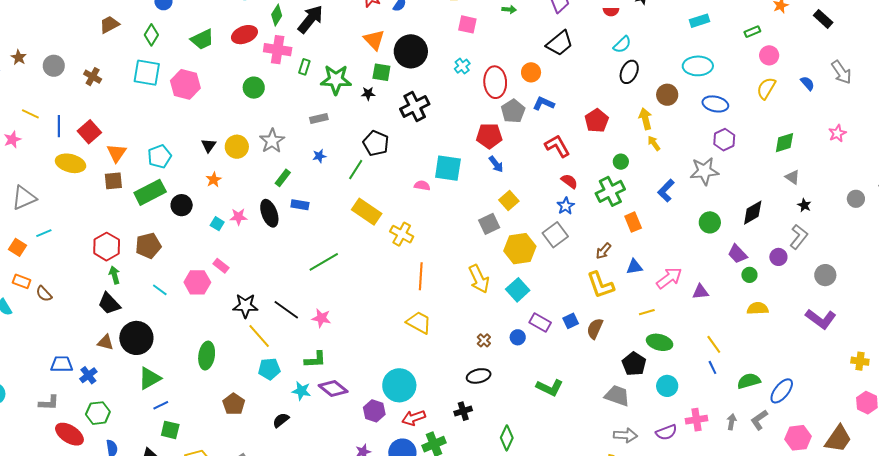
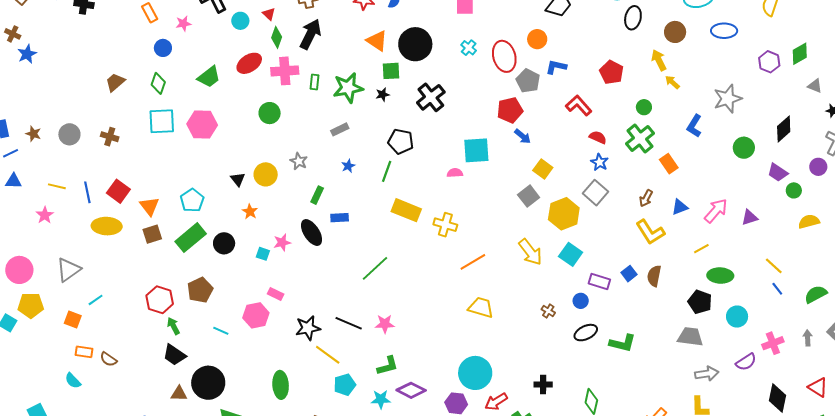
purple hexagon: (724, 140) -> (769, 62), moved
gray star: (272, 141) -> (299, 161), size x0.7
orange line: (421, 276) -> (473, 262), turned 68
black ellipse: (479, 376) -> (586, 333), moved
black cross: (463, 411) -> (543, 385), turned 30

